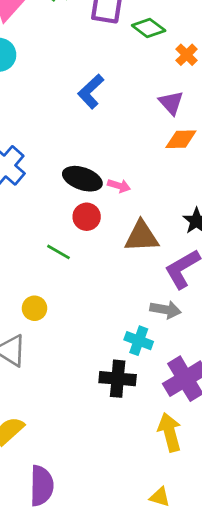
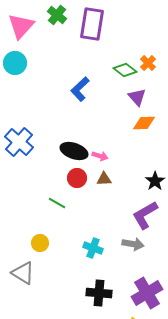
green diamond: (149, 28) -> (125, 70), moved
brown triangle: (142, 236) -> (104, 179), moved, size x0.6
cyan cross: (139, 341) -> (93, 248), moved

